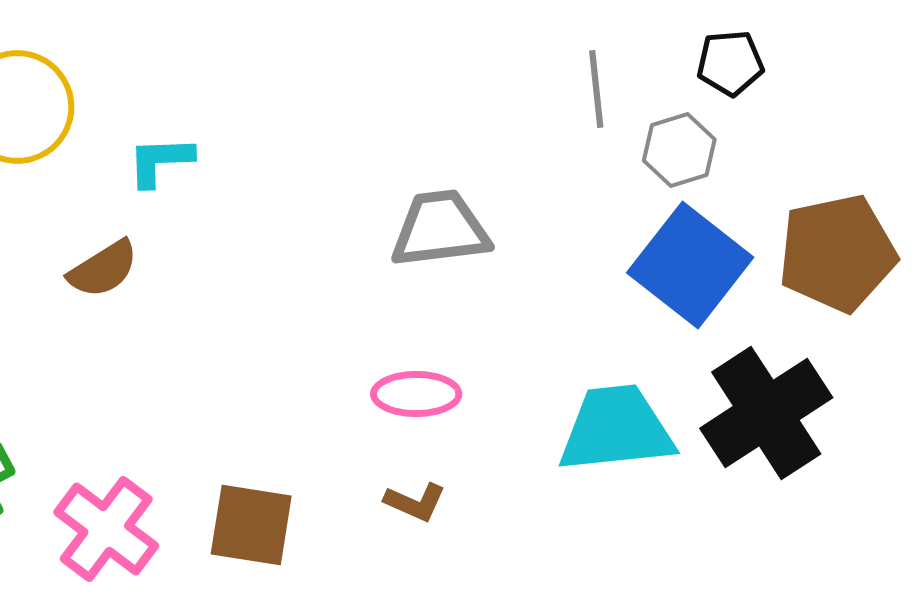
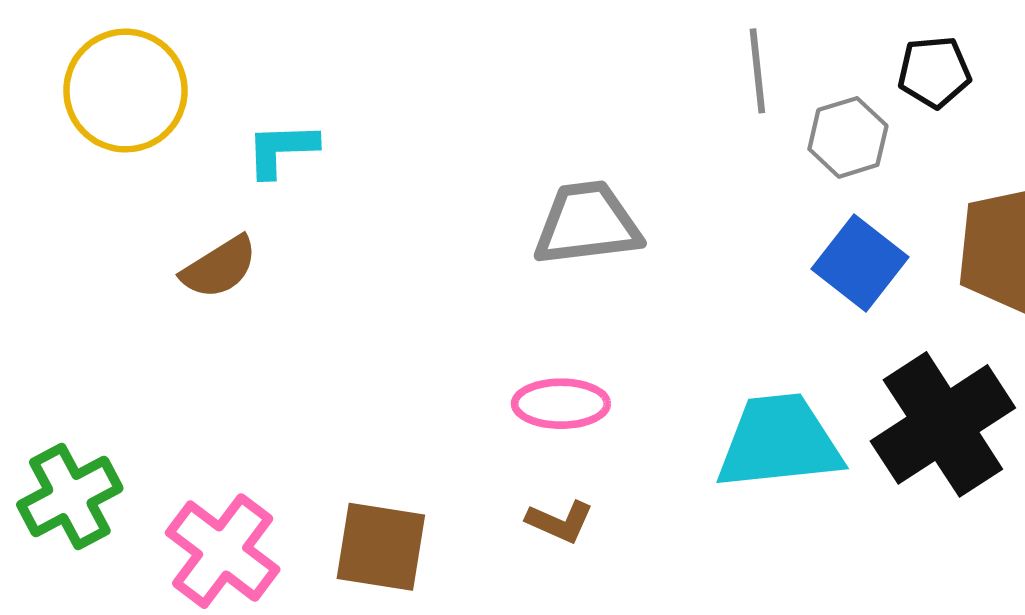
black pentagon: (730, 63) -> (934, 72), moved
blue square: (690, 265) -> (860, 263), size x0.7

